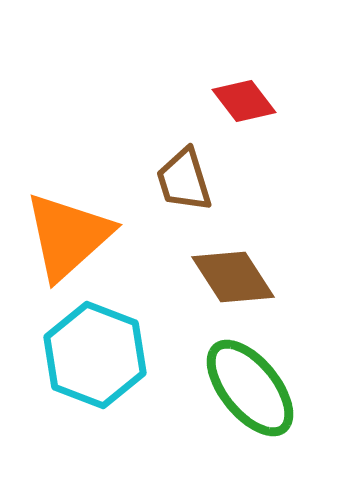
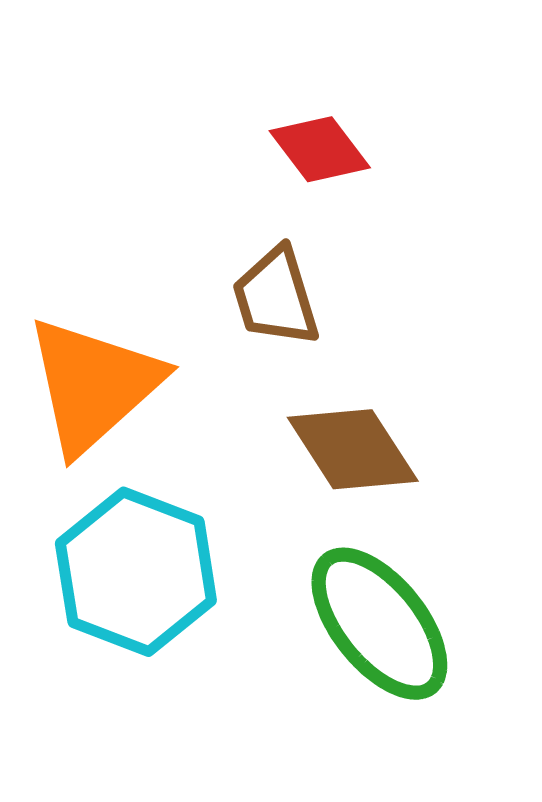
red diamond: (244, 101) -> (320, 149), moved

